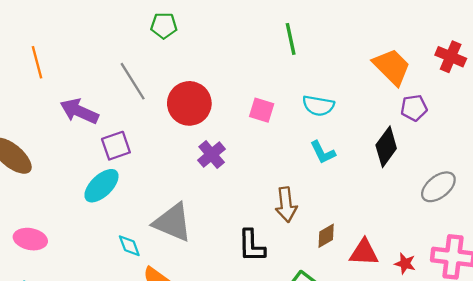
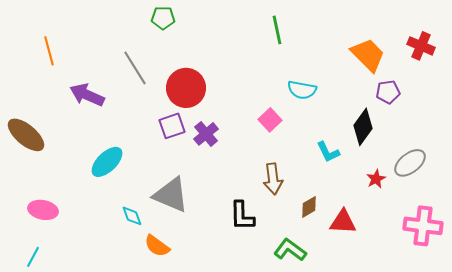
pink square: (262, 110) -> (270, 120), moved, turned 30
purple square: (116, 146) -> (172, 126), moved
cyan L-shape: (323, 152) -> (328, 152), moved
red star: (405, 264) -> (376, 179), moved, turned 30

